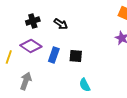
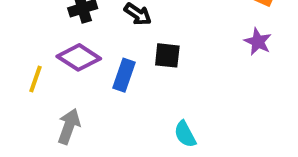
black square: (76, 56) -> (167, 55), moved

